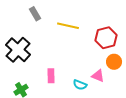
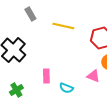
cyan semicircle: (80, 85) -> (66, 88), moved

